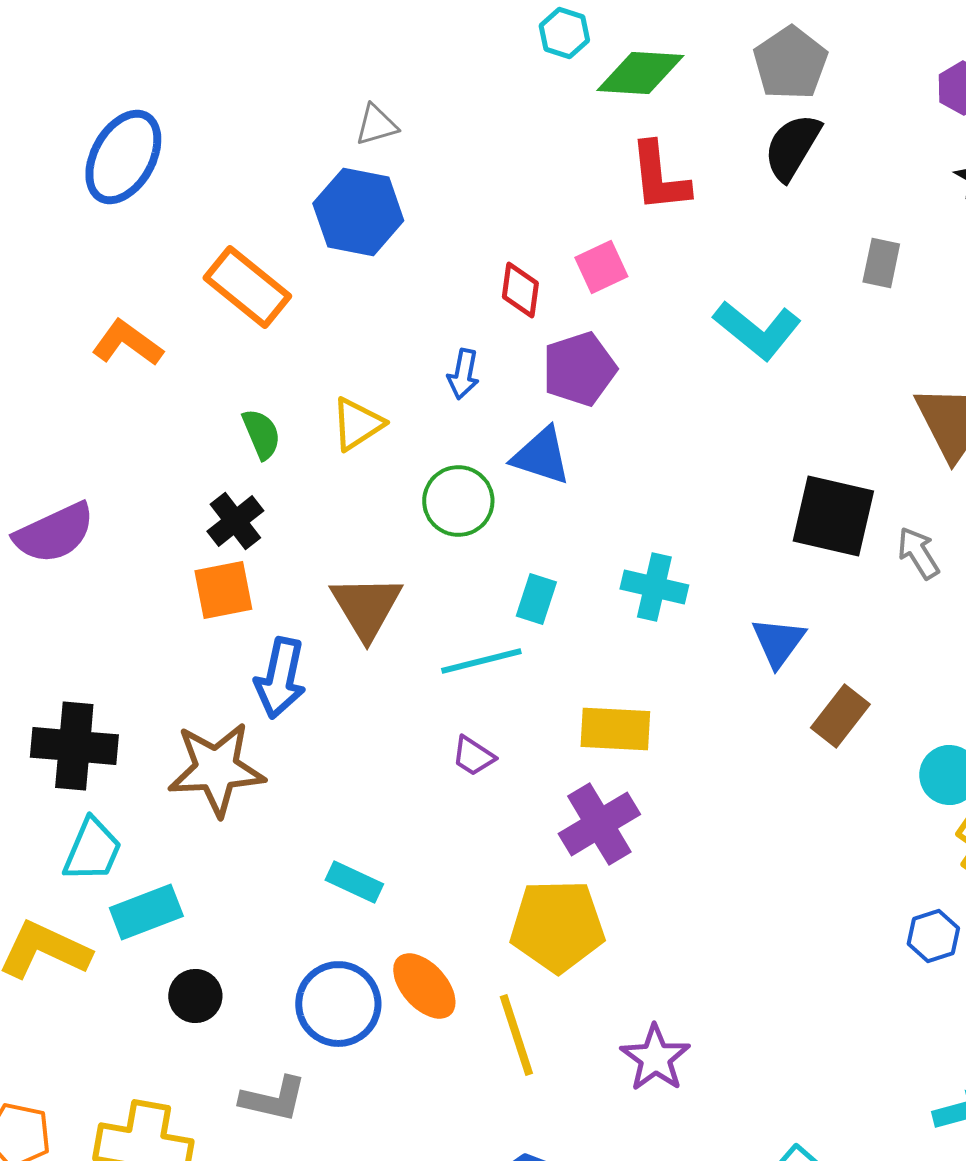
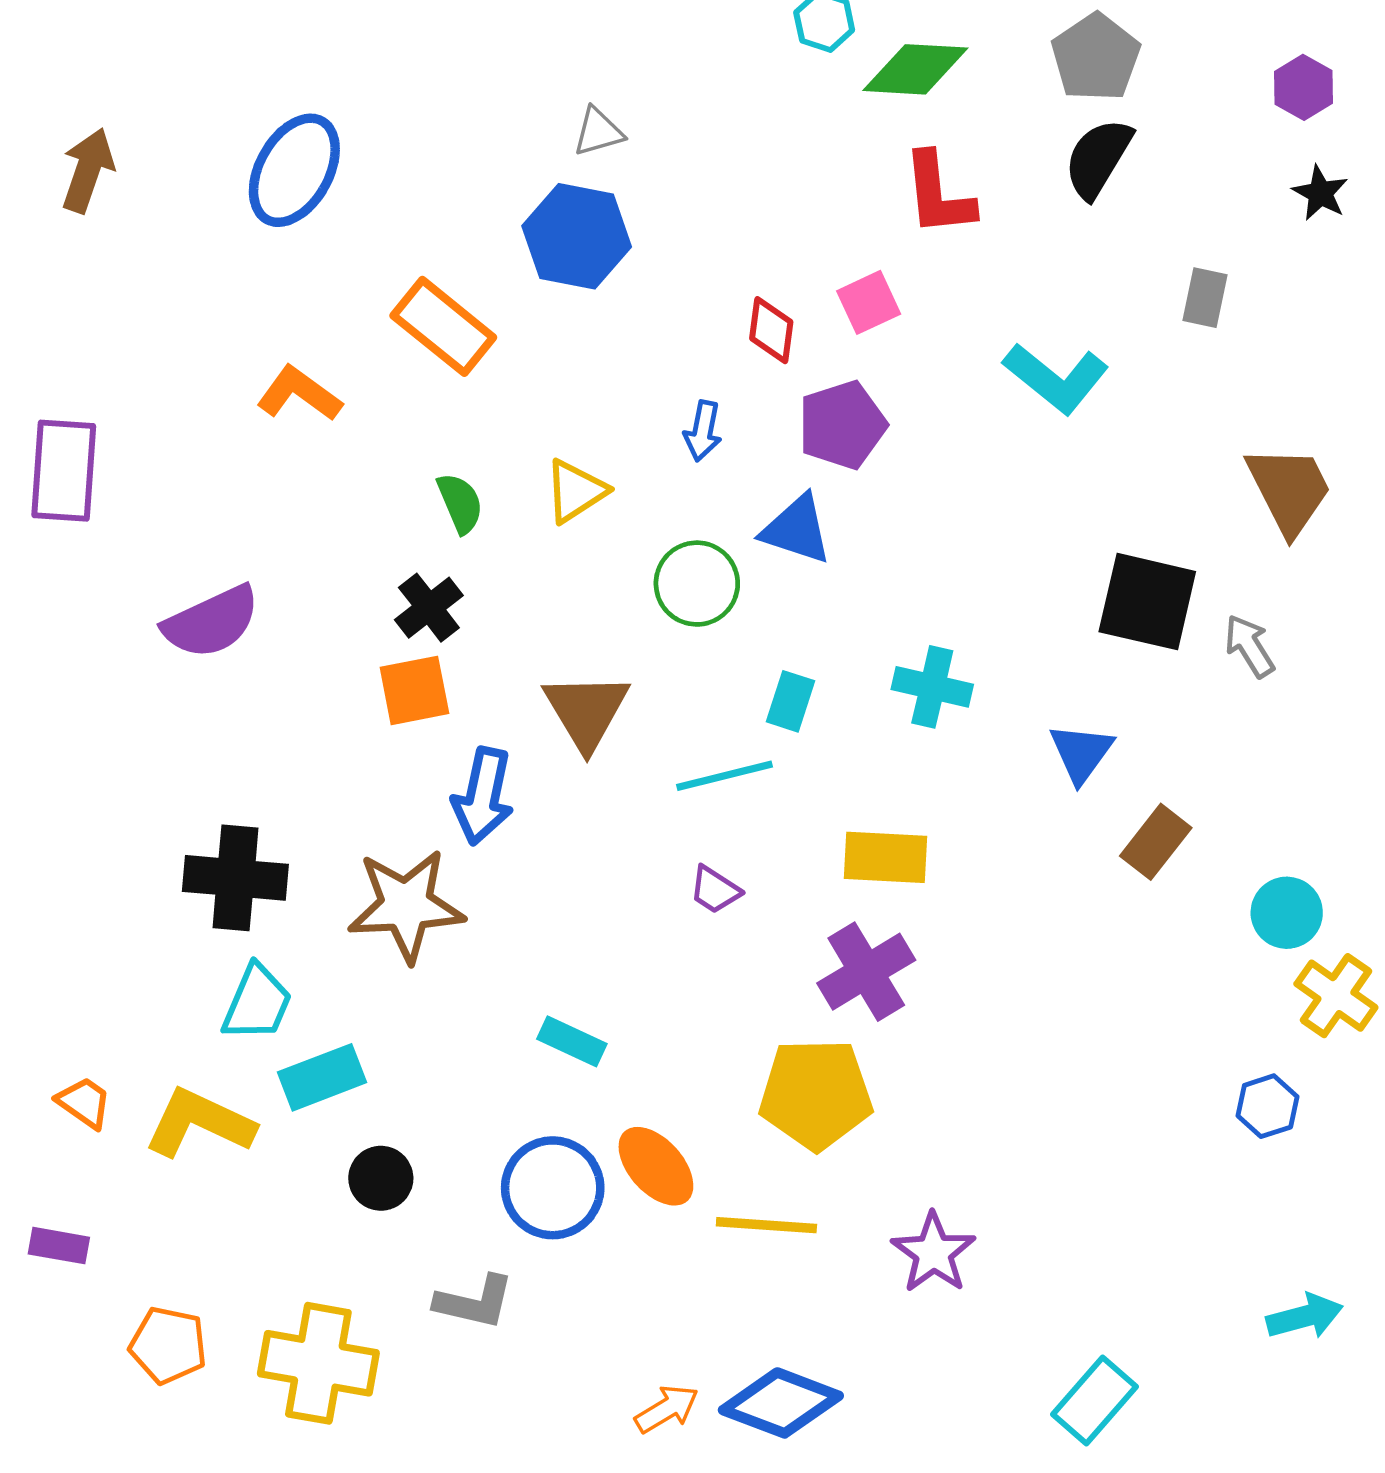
yellow line: (516, 1035) -> (766, 1225), turned -68

